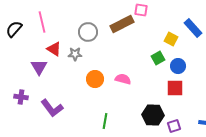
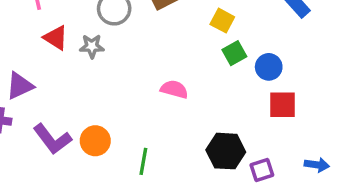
yellow square: (171, 39) -> (222, 21), moved
purple triangle: (39, 67) -> (20, 86), moved, turned 36
orange circle: (95, 79) -> (95, 141), moved
red square: (175, 88) -> (282, 105), moved

